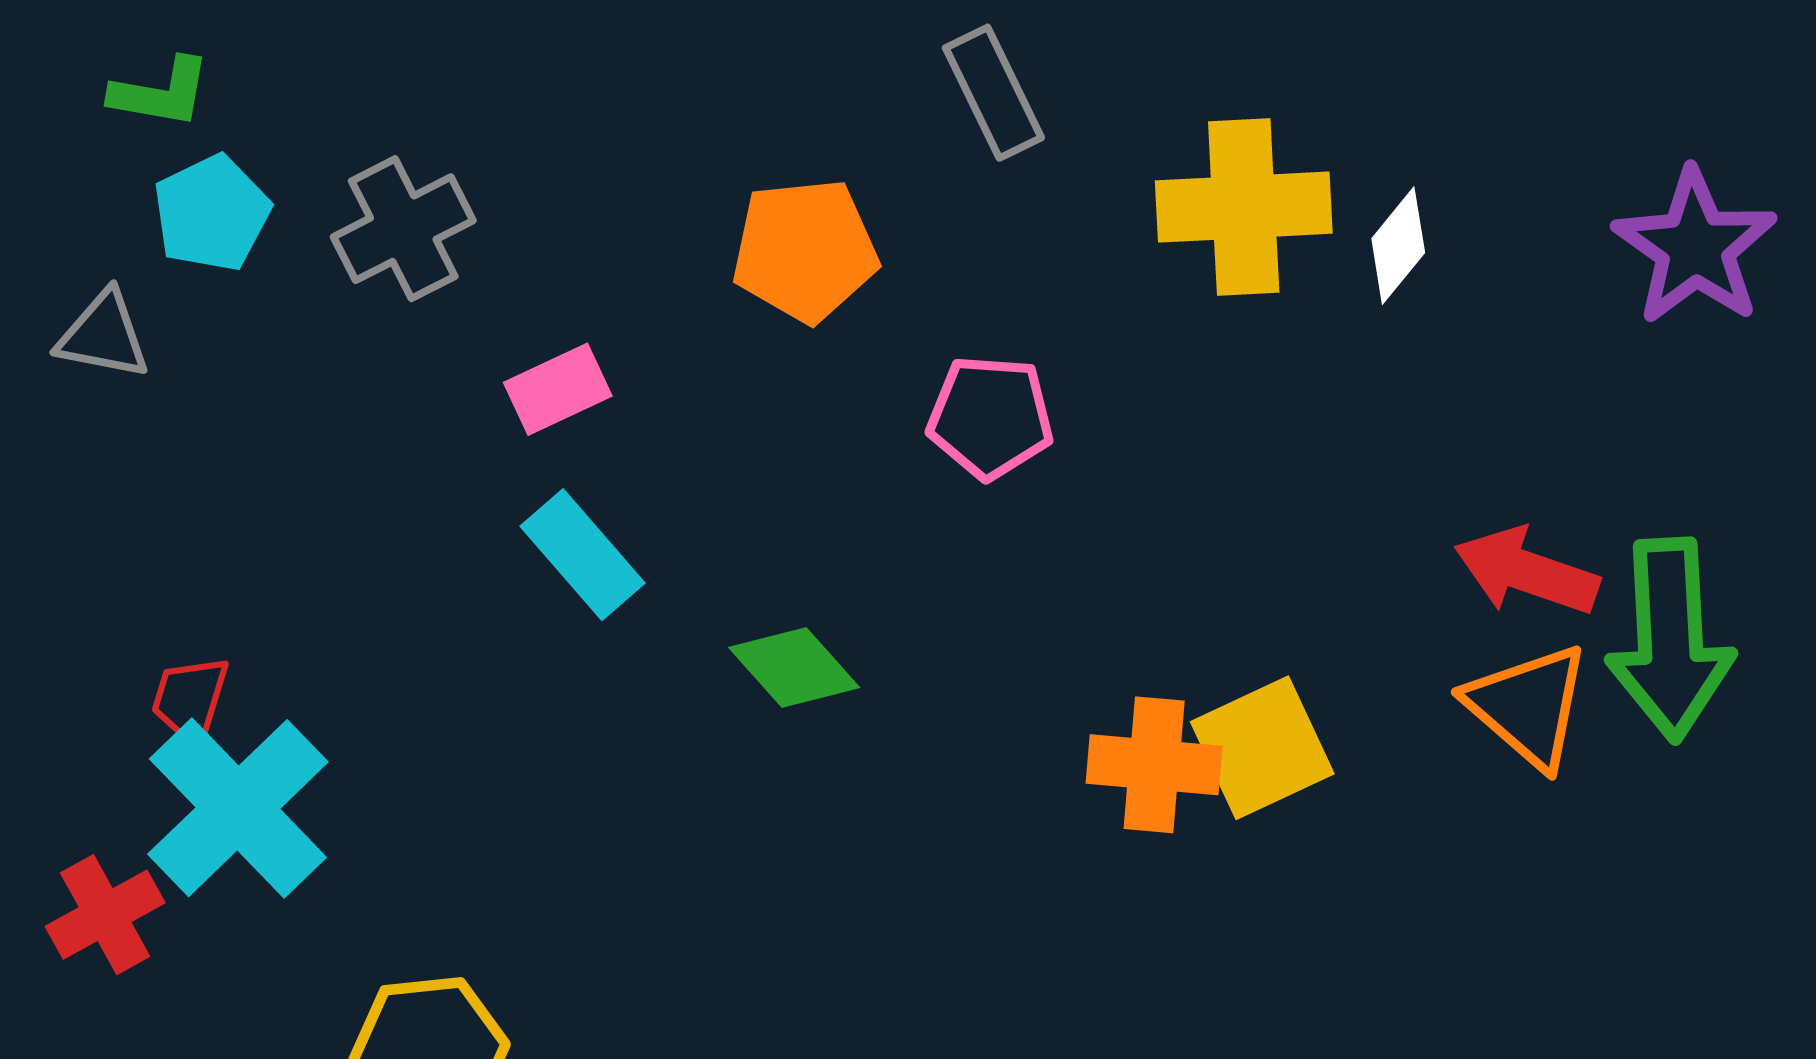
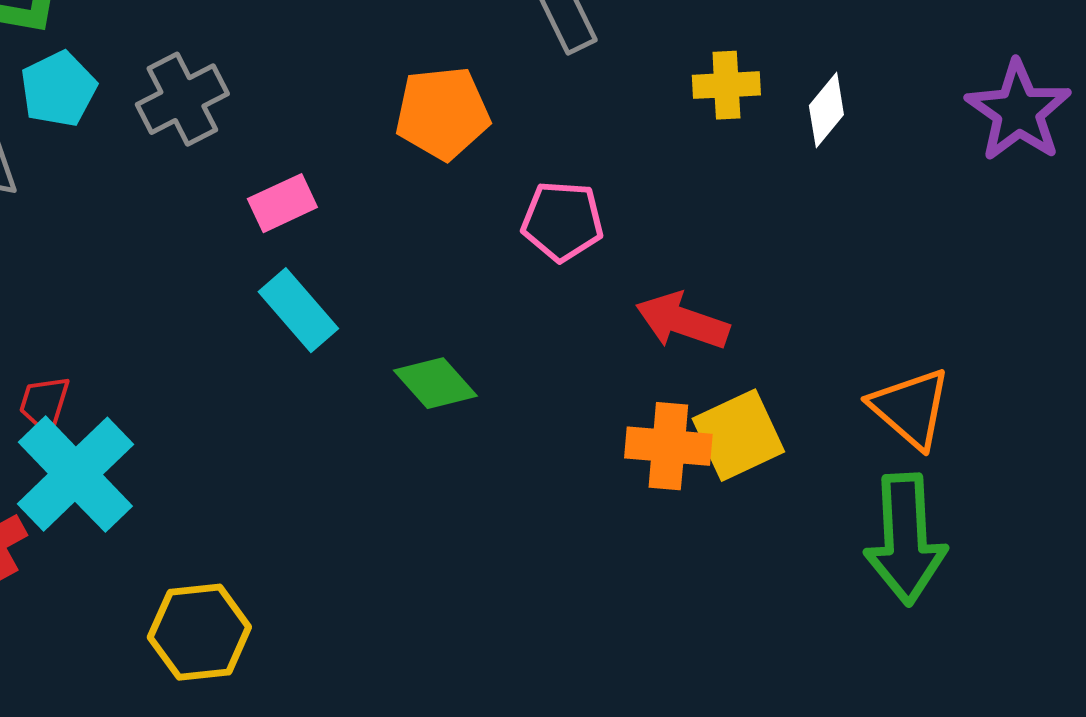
yellow cross: (1244, 207) -> (726, 85), size x0.6
red arrow: (1526, 572) -> (682, 321), moved
green arrow: (1670, 640) -> (905, 539), moved

